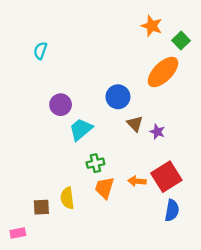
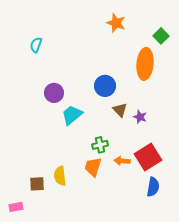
orange star: (152, 26) -> (116, 23), moved
orange ellipse: (163, 72) -> (145, 64), turned -40
green cross: (95, 163) -> (100, 145), moved

